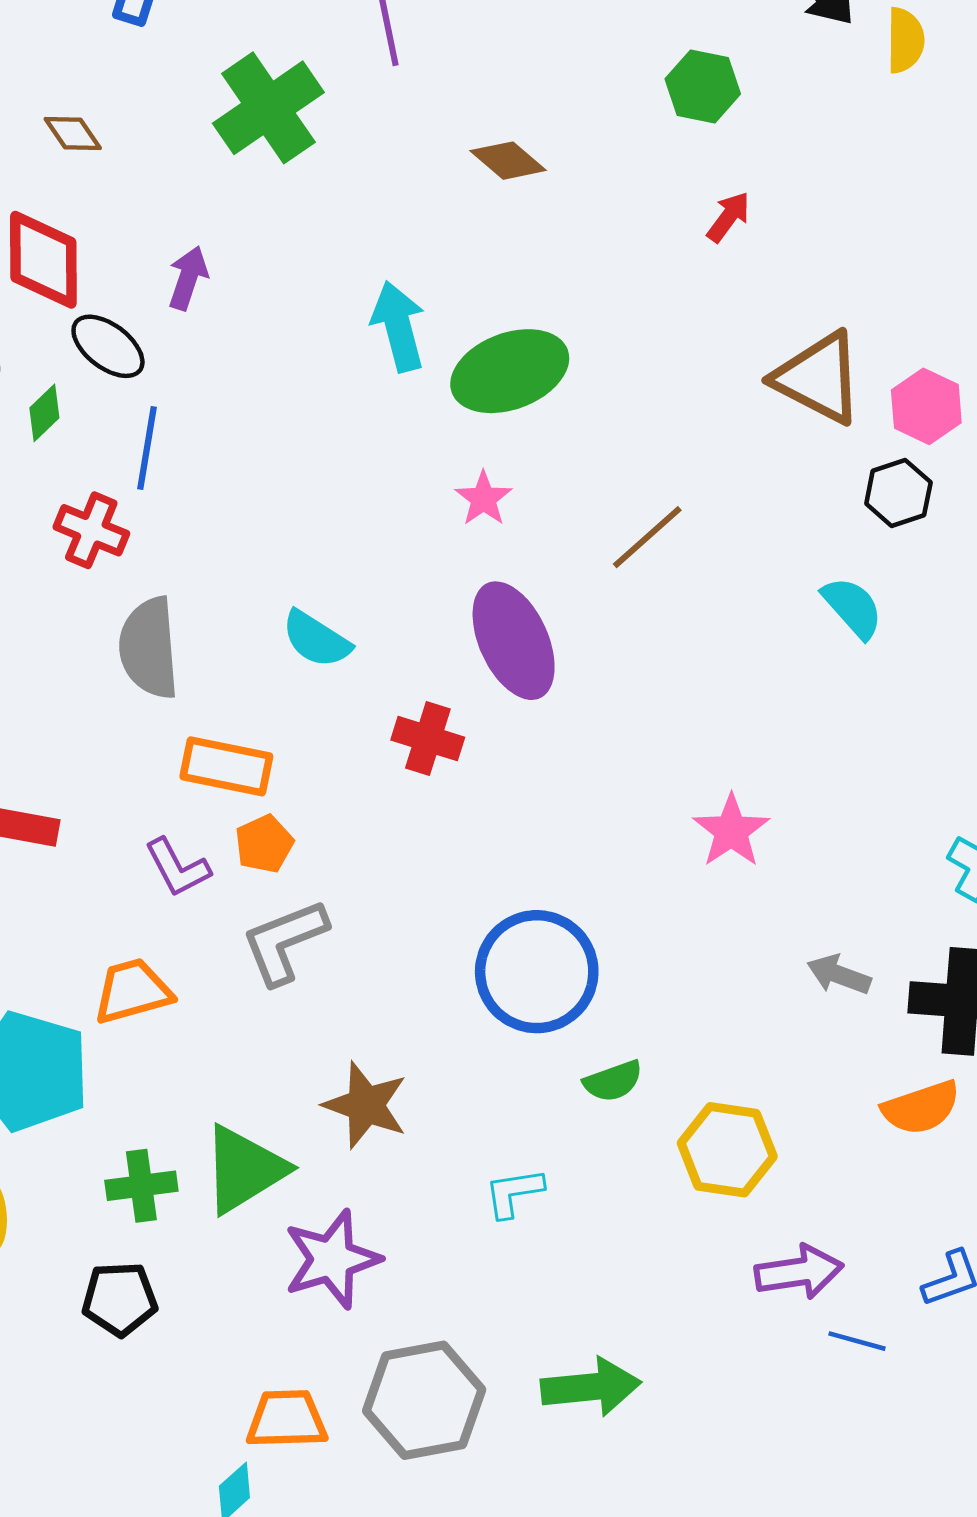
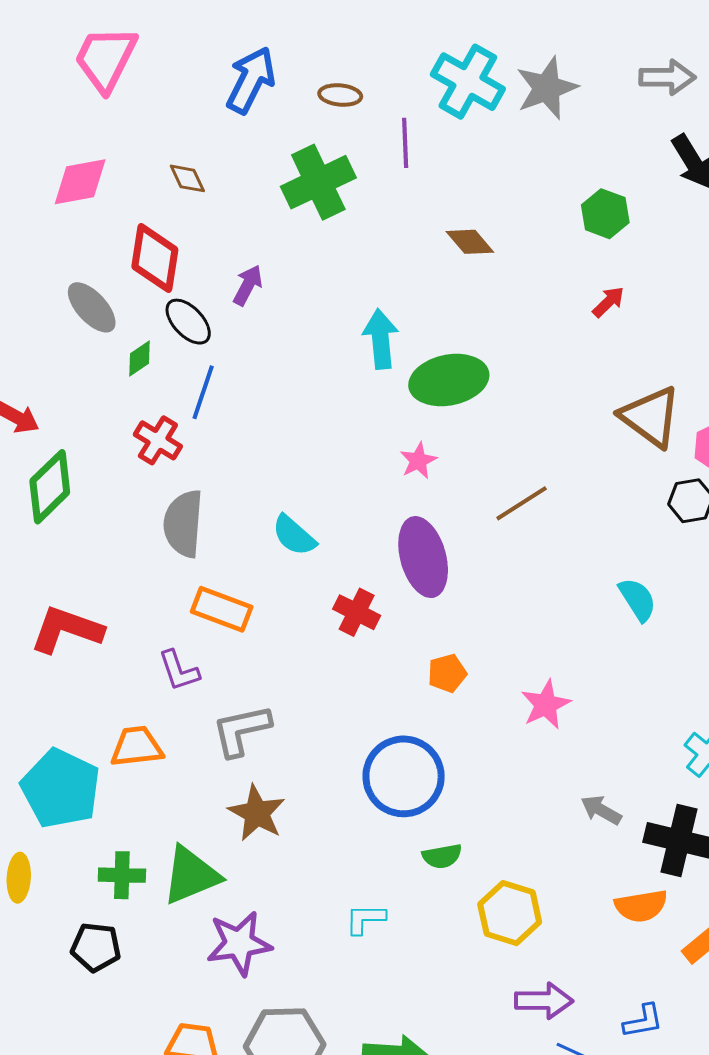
cyan semicircle: (853, 608) -> (637, 599), moved
orange pentagon: (264, 844) -> (447, 673), moved
brown star: (366, 1105) -> (257, 813), moved

